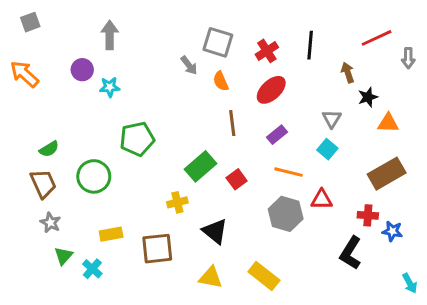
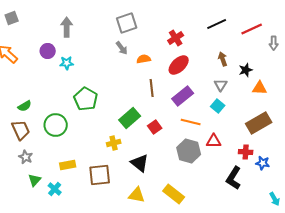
gray square: (218, 42) -> (127, 23), moved, turned -35
black line: (310, 45) -> (217, 24), moved, turned 60
brown arrow: (348, 73) -> (223, 59), moved
orange semicircle: (221, 81) -> (144, 59), turned 104
purple rectangle: (277, 135) -> (183, 96), size x1.5
green pentagon: (137, 139) -> (86, 99), turned -30

